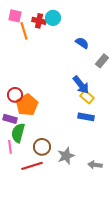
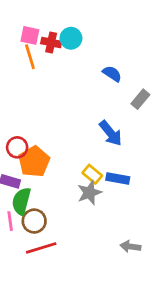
pink square: (15, 16) -> (30, 35), moved
yellow rectangle: (87, 97) -> (92, 174), moved
brown circle: (42, 147) -> (34, 221), moved
gray star: (66, 156) -> (89, 193), moved

